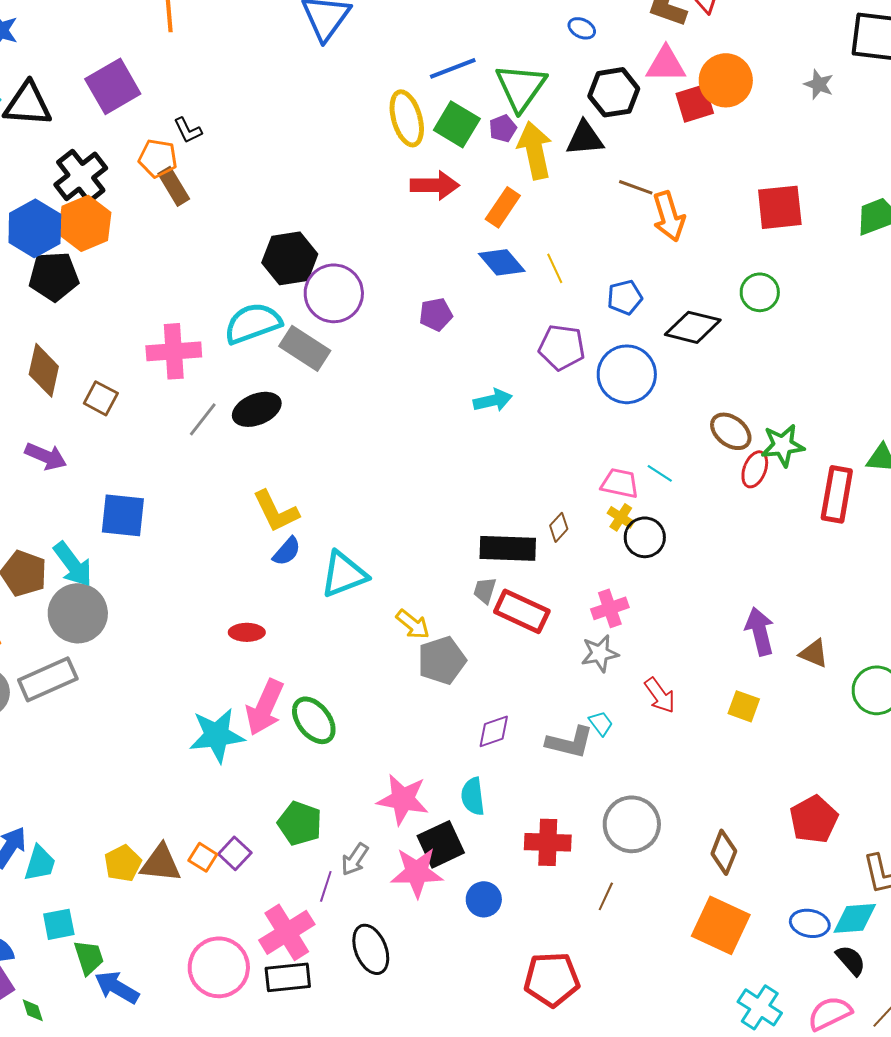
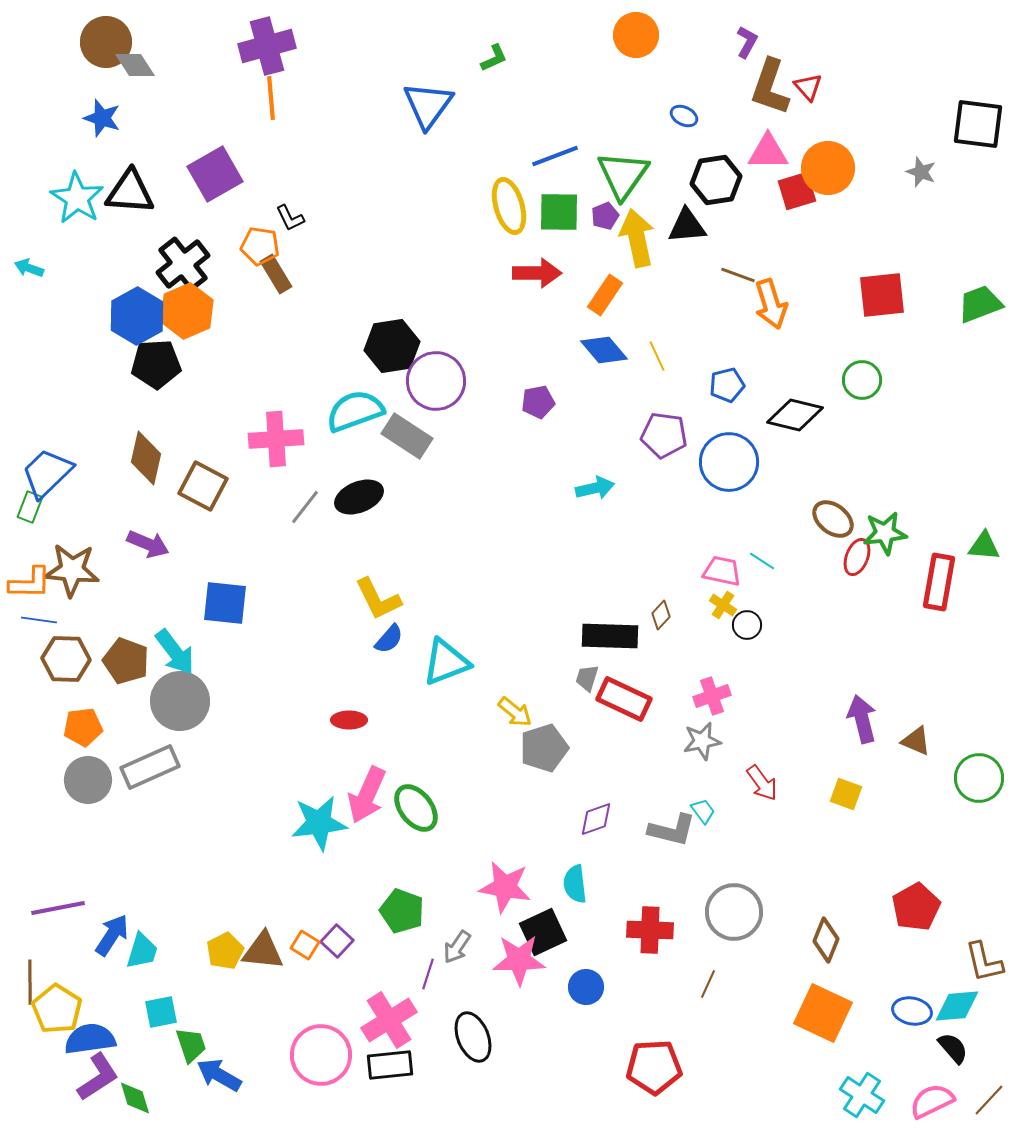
green square: (457, 124) -> (559, 212), turned -30
brown square: (101, 398) -> (203, 486), size x1.4
black circle: (645, 537) -> (747, 625), size x0.7
green diamond: (33, 1010) -> (135, 1098), size x1.4

